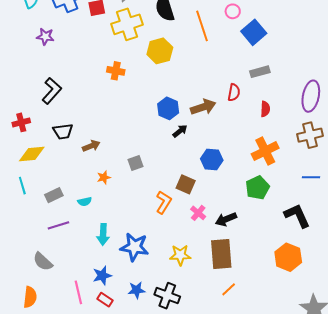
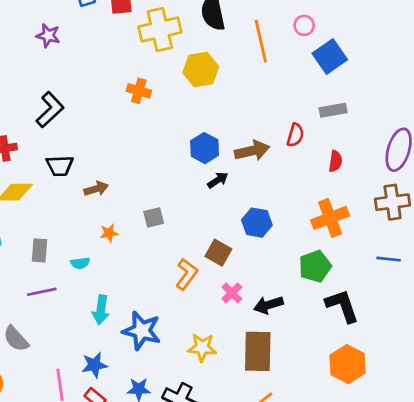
gray rectangle: (54, 195) -> (39, 250), turned -66
black L-shape: (297, 216) -> (342, 306), moved

